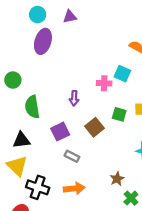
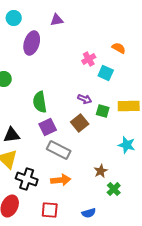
cyan circle: (38, 15) -> (14, 18), moved
pink cross: (104, 83) -> (89, 59), moved, turned -32
purple arrow: (74, 98) -> (85, 99), moved, turned -72
green semicircle: (32, 107) -> (40, 102), moved
gray rectangle: (72, 156) -> (59, 150), size x1.6

